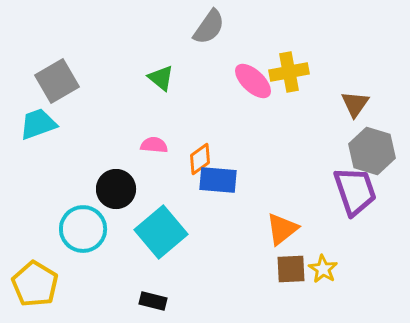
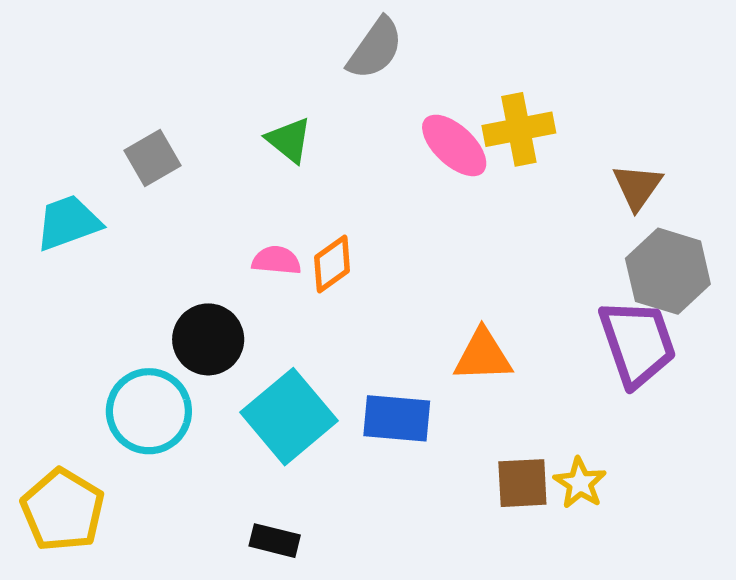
gray square: (57, 81) -> (152, 158), moved, size x0.7
orange diamond: (200, 159) -> (332, 264), moved
blue rectangle: (218, 180) -> (397, 418), moved
orange triangle: (282, 229) -> (483, 356), moved, turned 36

